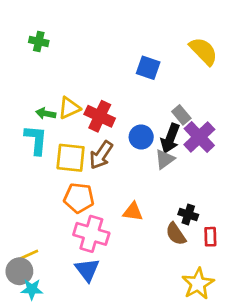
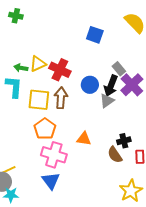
brown arrow: (101, 155) -> (61, 98), turned 150
orange pentagon: (79, 198) -> (45, 129), turned 30
black cross: (188, 215) -> (124, 141), turned -32

